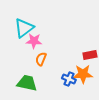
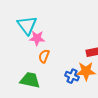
cyan triangle: (24, 28) -> (27, 25), turned -30

